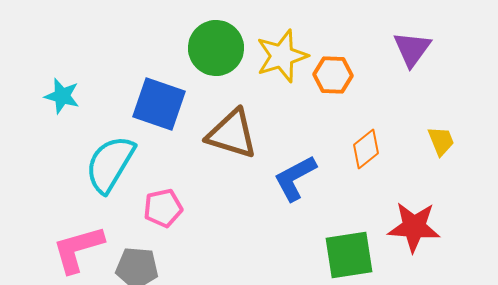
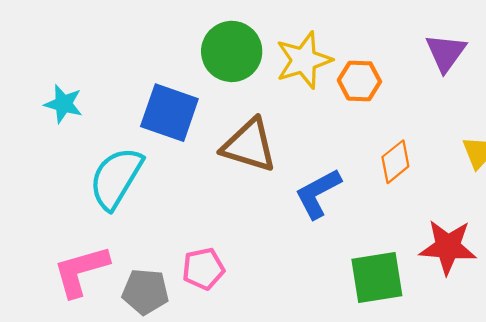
pink pentagon: (163, 208) -> (203, 269), moved

